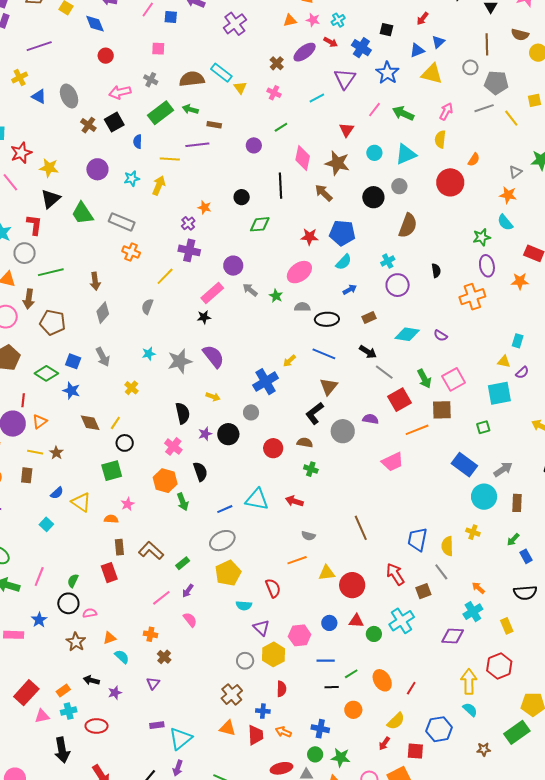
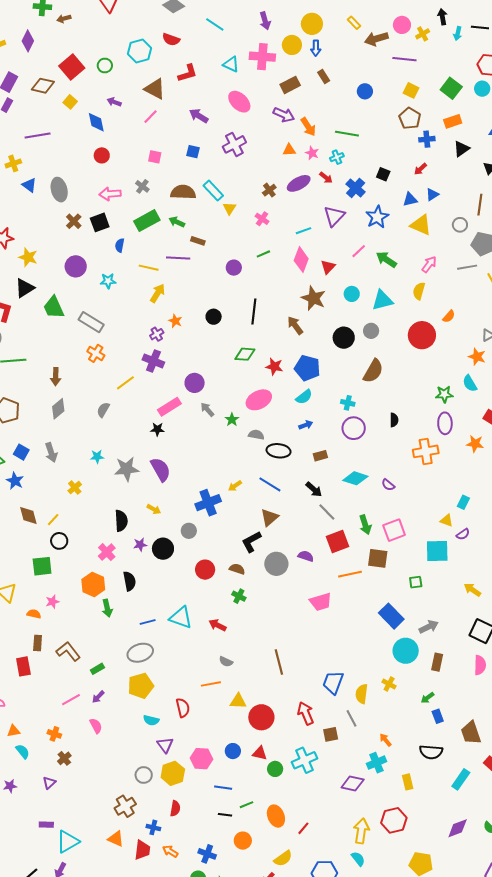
blue square: (171, 17) -> (193, 152), moved
pink diamond: (303, 158) -> (301, 260), moved
yellow arrow: (159, 185) -> (158, 293), moved
green diamond: (260, 224) -> (245, 354), moved
cyan cross: (388, 261) -> (348, 403), turned 32

